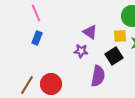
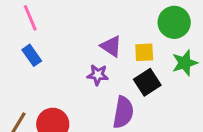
yellow square: (120, 36) -> (144, 52), moved
blue rectangle: (37, 38) -> (32, 55), turned -56

